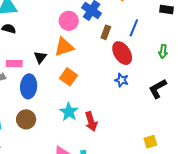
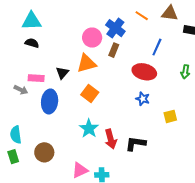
brown rectangle: (106, 32) -> (114, 50), moved
red ellipse: (122, 53) -> (144, 72), turned -45
black L-shape: (158, 89) -> (136, 144), moved, turned 35
brown circle: (26, 119) -> (44, 152), moved
yellow square: (150, 142) -> (170, 116), moved

